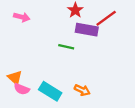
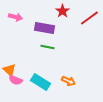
purple rectangle: (87, 30) -> (44, 28), moved
green line: (66, 47) -> (47, 47), moved

